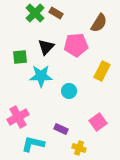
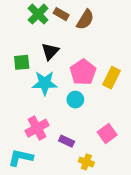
brown semicircle: (99, 23) -> (85, 20), moved
pink pentagon: (76, 45) -> (83, 72), moved, turned -30
pink cross: (18, 117) -> (37, 128), moved
cyan L-shape: (33, 144) -> (21, 158), moved

